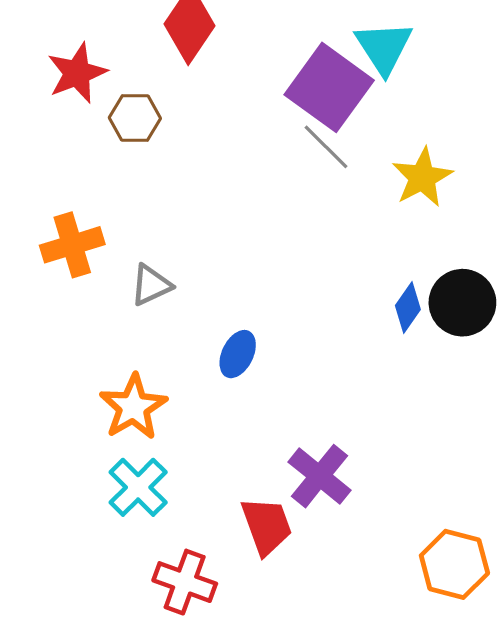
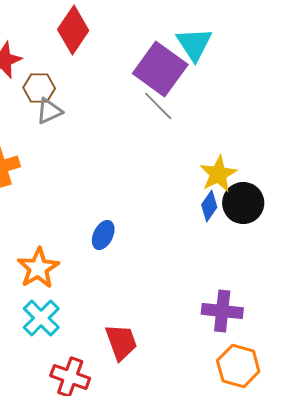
yellow star: (422, 177) -> (218, 174), moved
gray triangle: (151, 285) -> (49, 111), moved
purple cross: (320, 476) -> (222, 311), moved, turned -33

